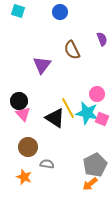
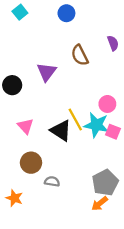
cyan square: (18, 11) -> (20, 12), turned 32
black circle: (19, 101) -> (12, 85), moved
orange star: (24, 177) -> (14, 198), moved

